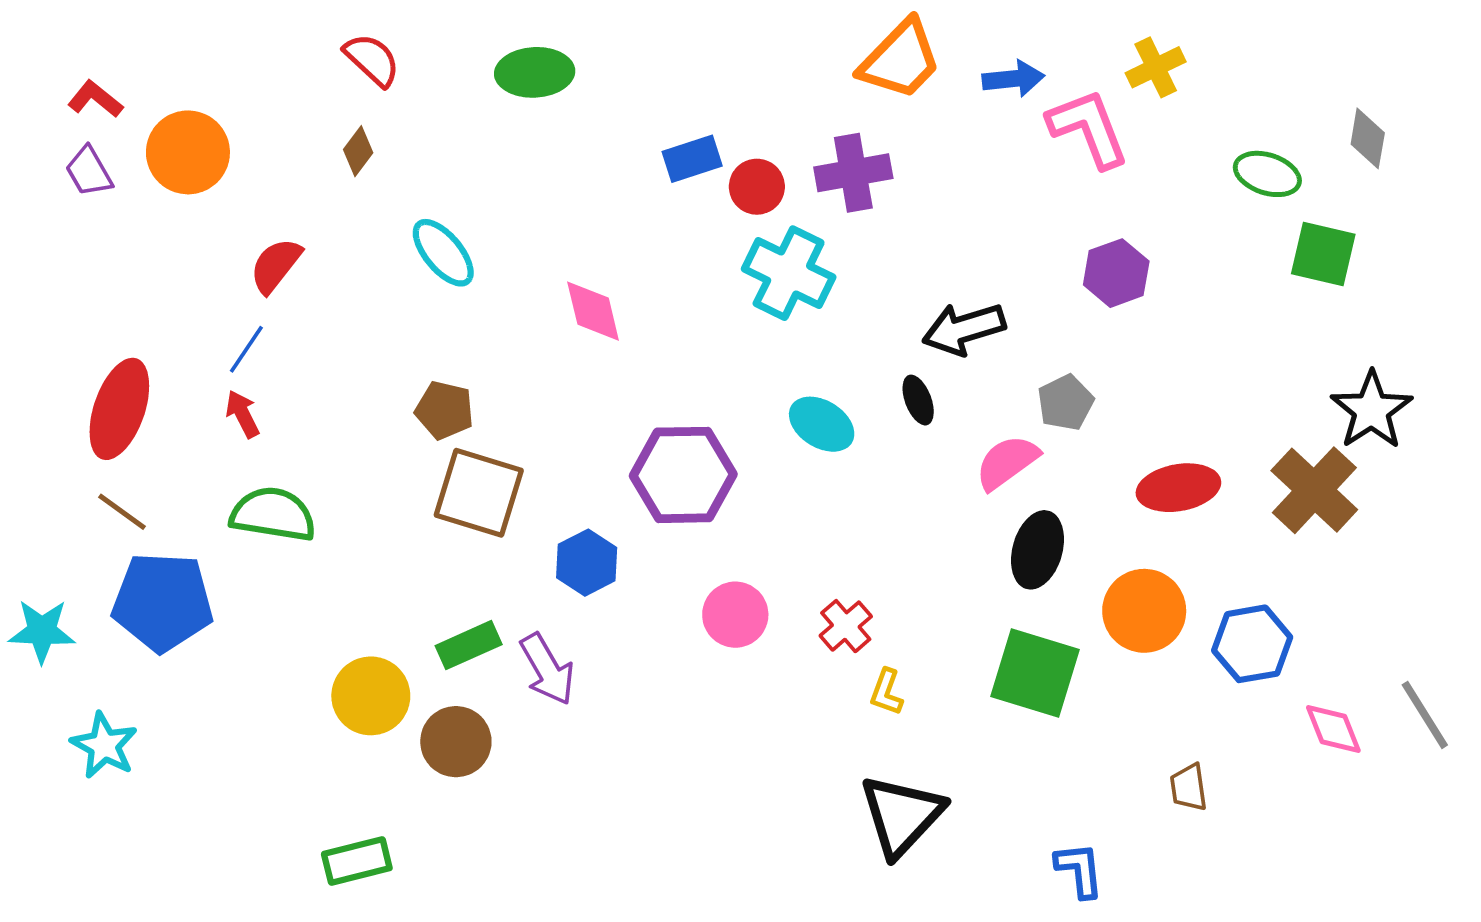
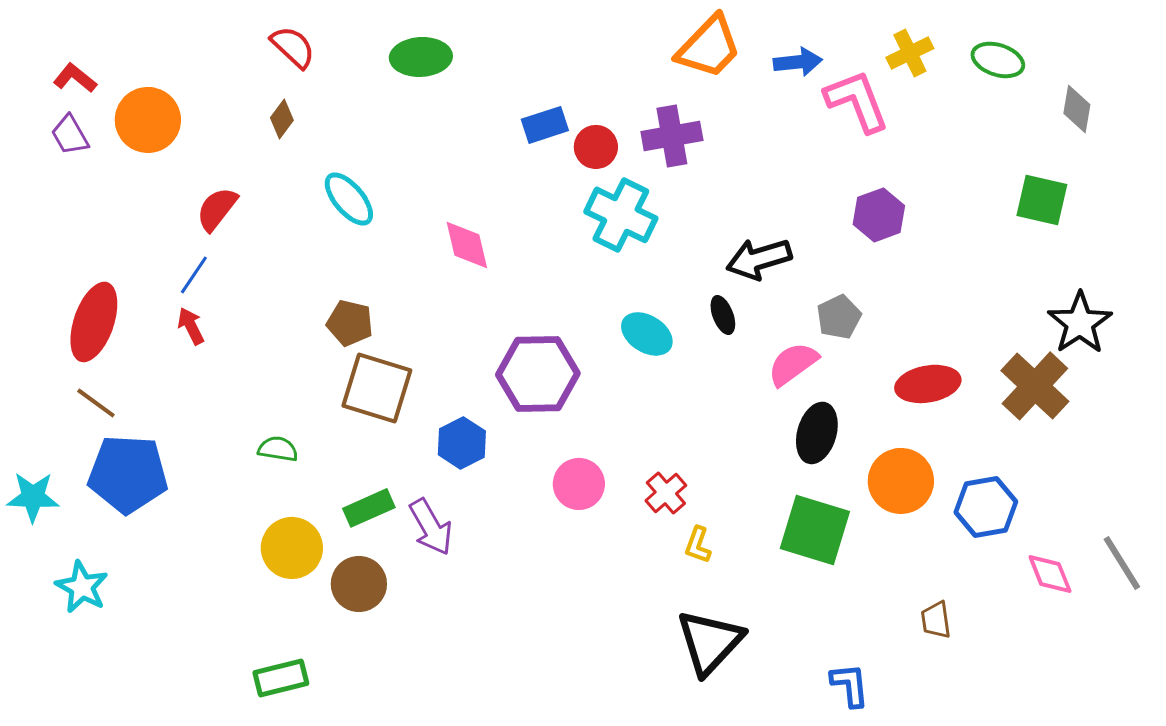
green ellipse: (1267, 174) -> (998, 60), moved
green semicircle: (273, 514) -> (278, 449), moved, size x0.6

